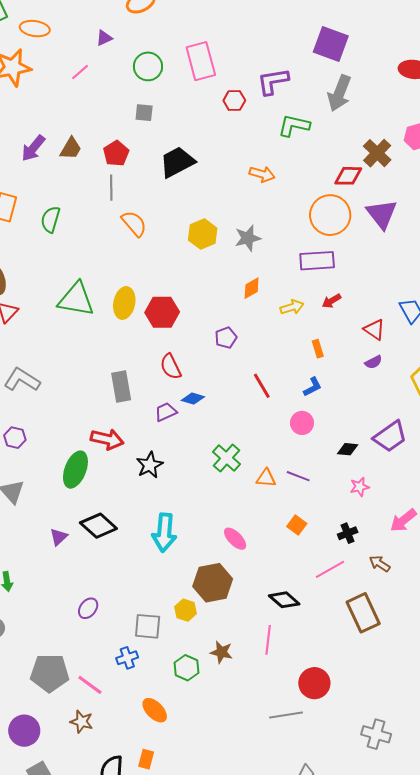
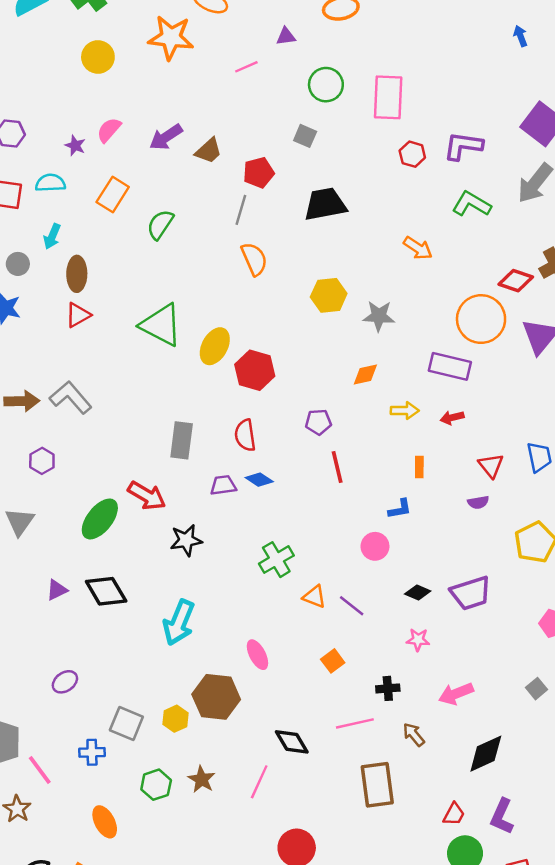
red line: (262, 386) -> (337, 467), moved

